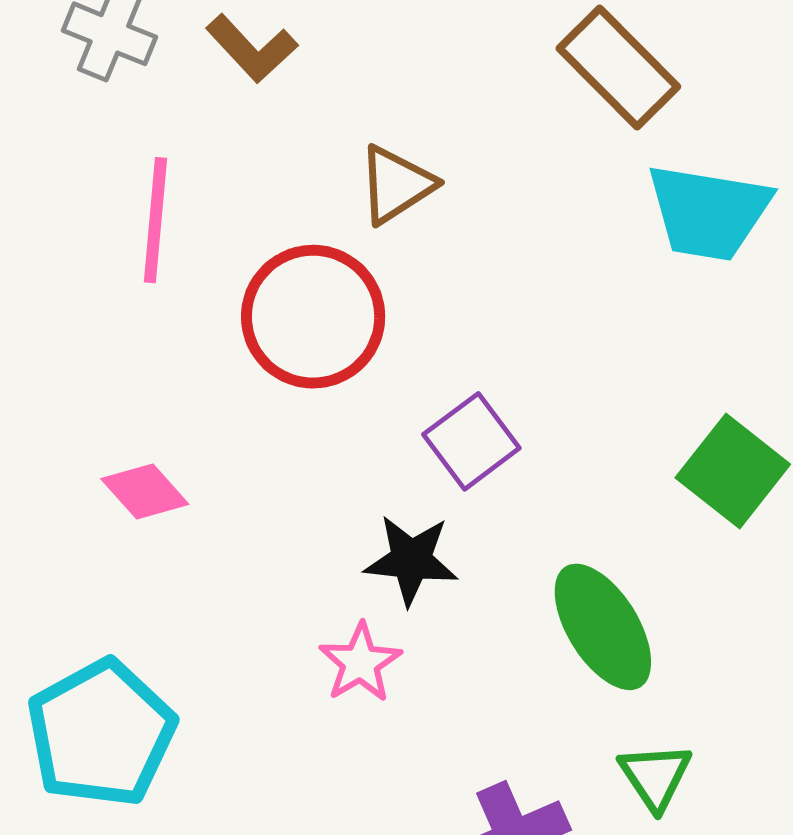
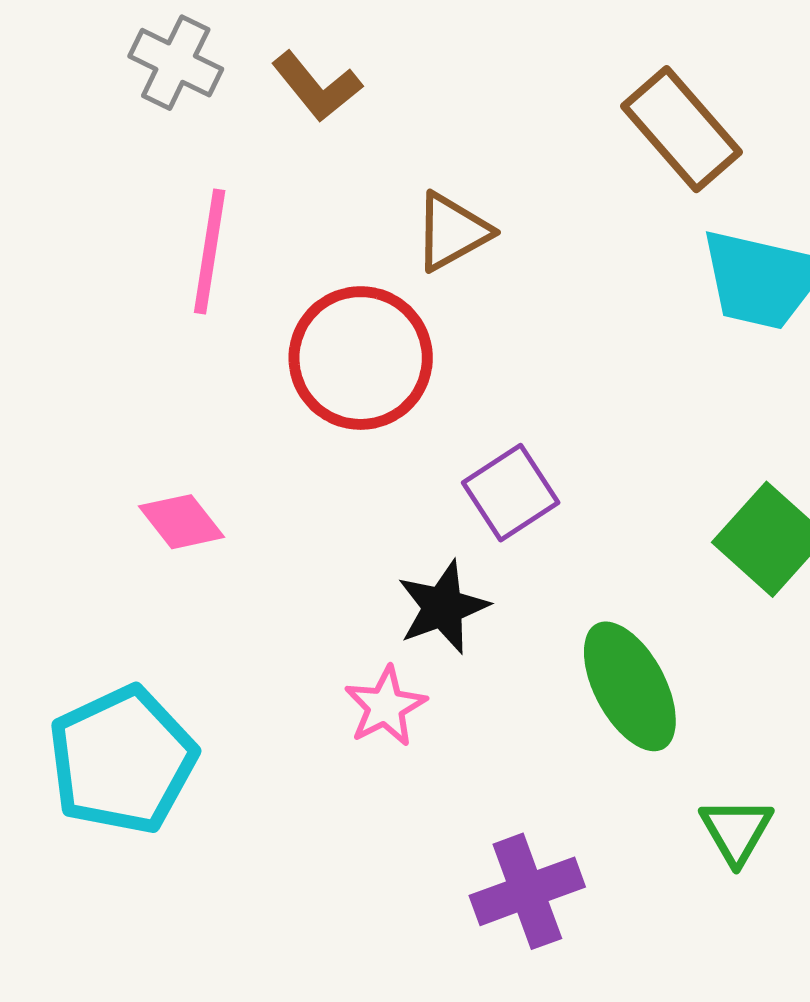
black star: (411, 560) -> (443, 607), turned -30
green triangle: (655, 776) -> (736, 831), moved

